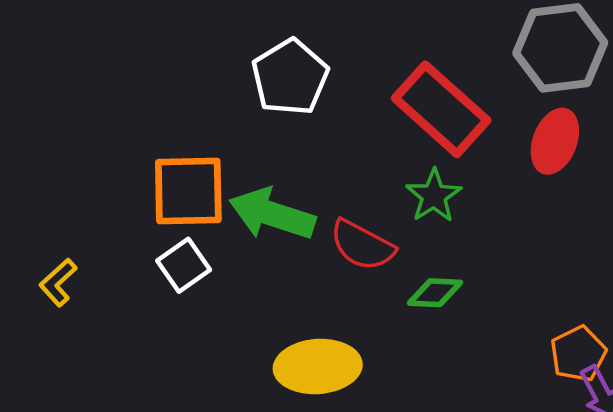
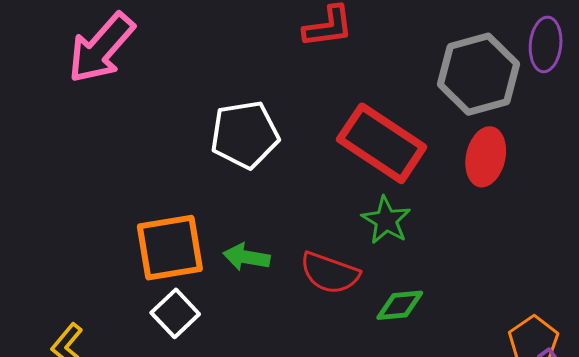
white pentagon: (290, 77) -> (245, 135), turned 30
green arrow: (272, 214) -> (246, 257), size x0.6

